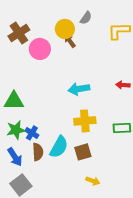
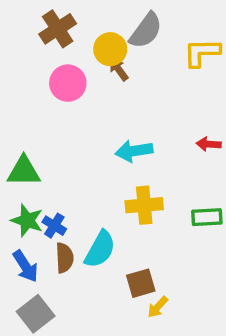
gray semicircle: (86, 18) -> (146, 31), size x1.6
brown cross: (19, 33) -> (58, 29), moved
green star: (16, 130) -> (27, 220), turned 30
brown square: (83, 152) -> (141, 283), moved
yellow arrow: (93, 181) -> (158, 307), turned 112

